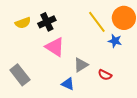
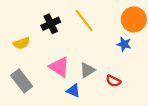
yellow line: (97, 22) -> (84, 21), moved
yellow semicircle: (23, 23) -> (22, 43), moved
pink triangle: (55, 47) -> (59, 67), moved

